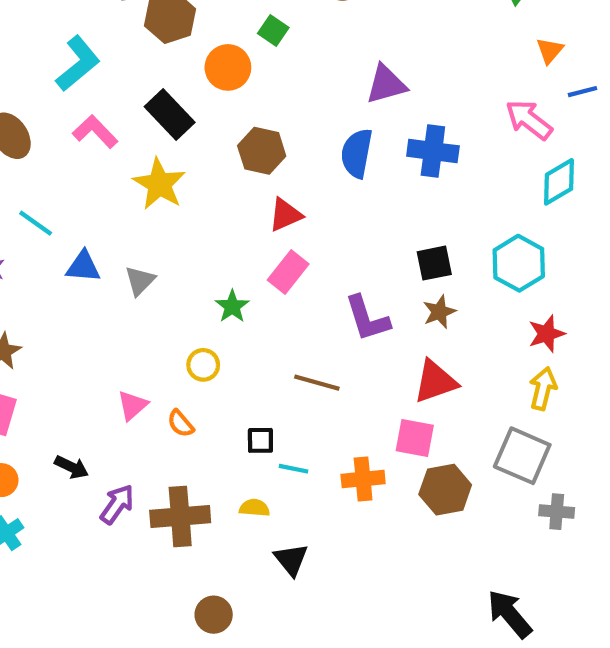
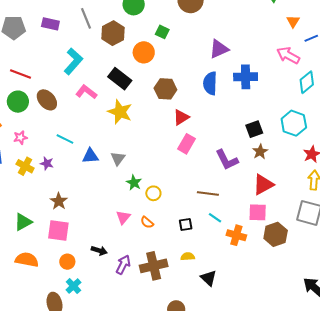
green star: (232, 306) -> (134, 183), moved
cyan line: (294, 469) -> (215, 218), moved, turned 32
orange cross: (363, 479) -> (236, 235), turned 30

